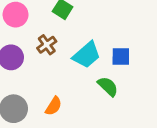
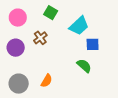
cyan trapezoid: (87, 55) -> (79, 26), moved

